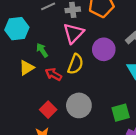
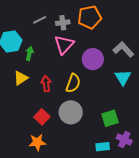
green arrow: (42, 50) -> (29, 53), moved, turned 48
yellow semicircle: (75, 64) -> (73, 83), moved
red arrow: (53, 74) -> (46, 84), turned 56

